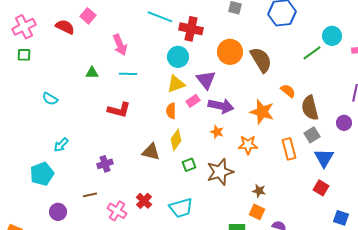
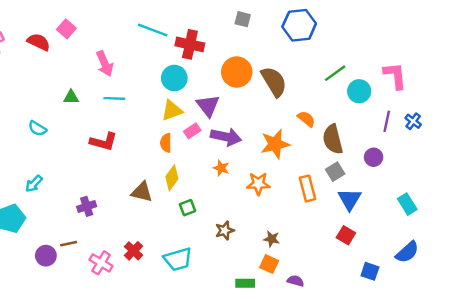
cyan circle: (332, 36) -> (359, 91), moved
cyan semicircle: (50, 99) -> (37, 128), moved
orange star: (262, 112) -> (275, 144), turned -30
brown star: (220, 172) -> (225, 230), moved, size x0.6
purple circle: (58, 212) -> (46, 256), moved

